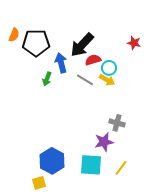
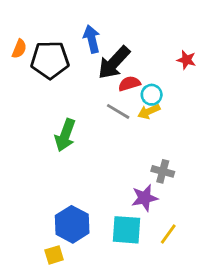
blue arrow: (61, 63) -> (92, 39), moved
green arrow: (47, 79) -> (65, 135), moved, size x1.6
yellow arrow: (107, 80) -> (149, 111), turned 126

